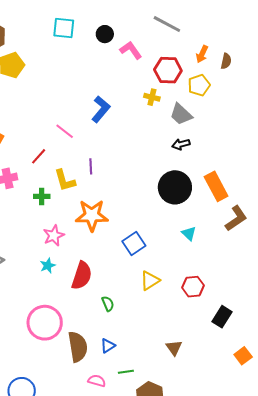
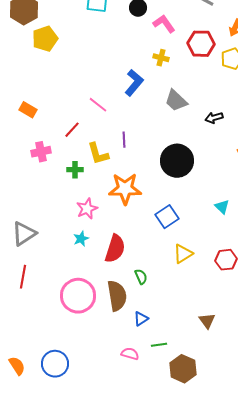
yellow cross: (152, 97) -> (161, 58), moved
gray trapezoid: (181, 114) -> (176, 101), moved
black circle: (175, 187) -> (177, 161), moved
brown semicircle: (78, 347) -> (117, 296), moved

